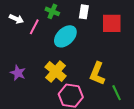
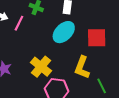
red square: (112, 23) -> (97, 38), moved
cyan ellipse: (65, 36) -> (64, 32), moved

